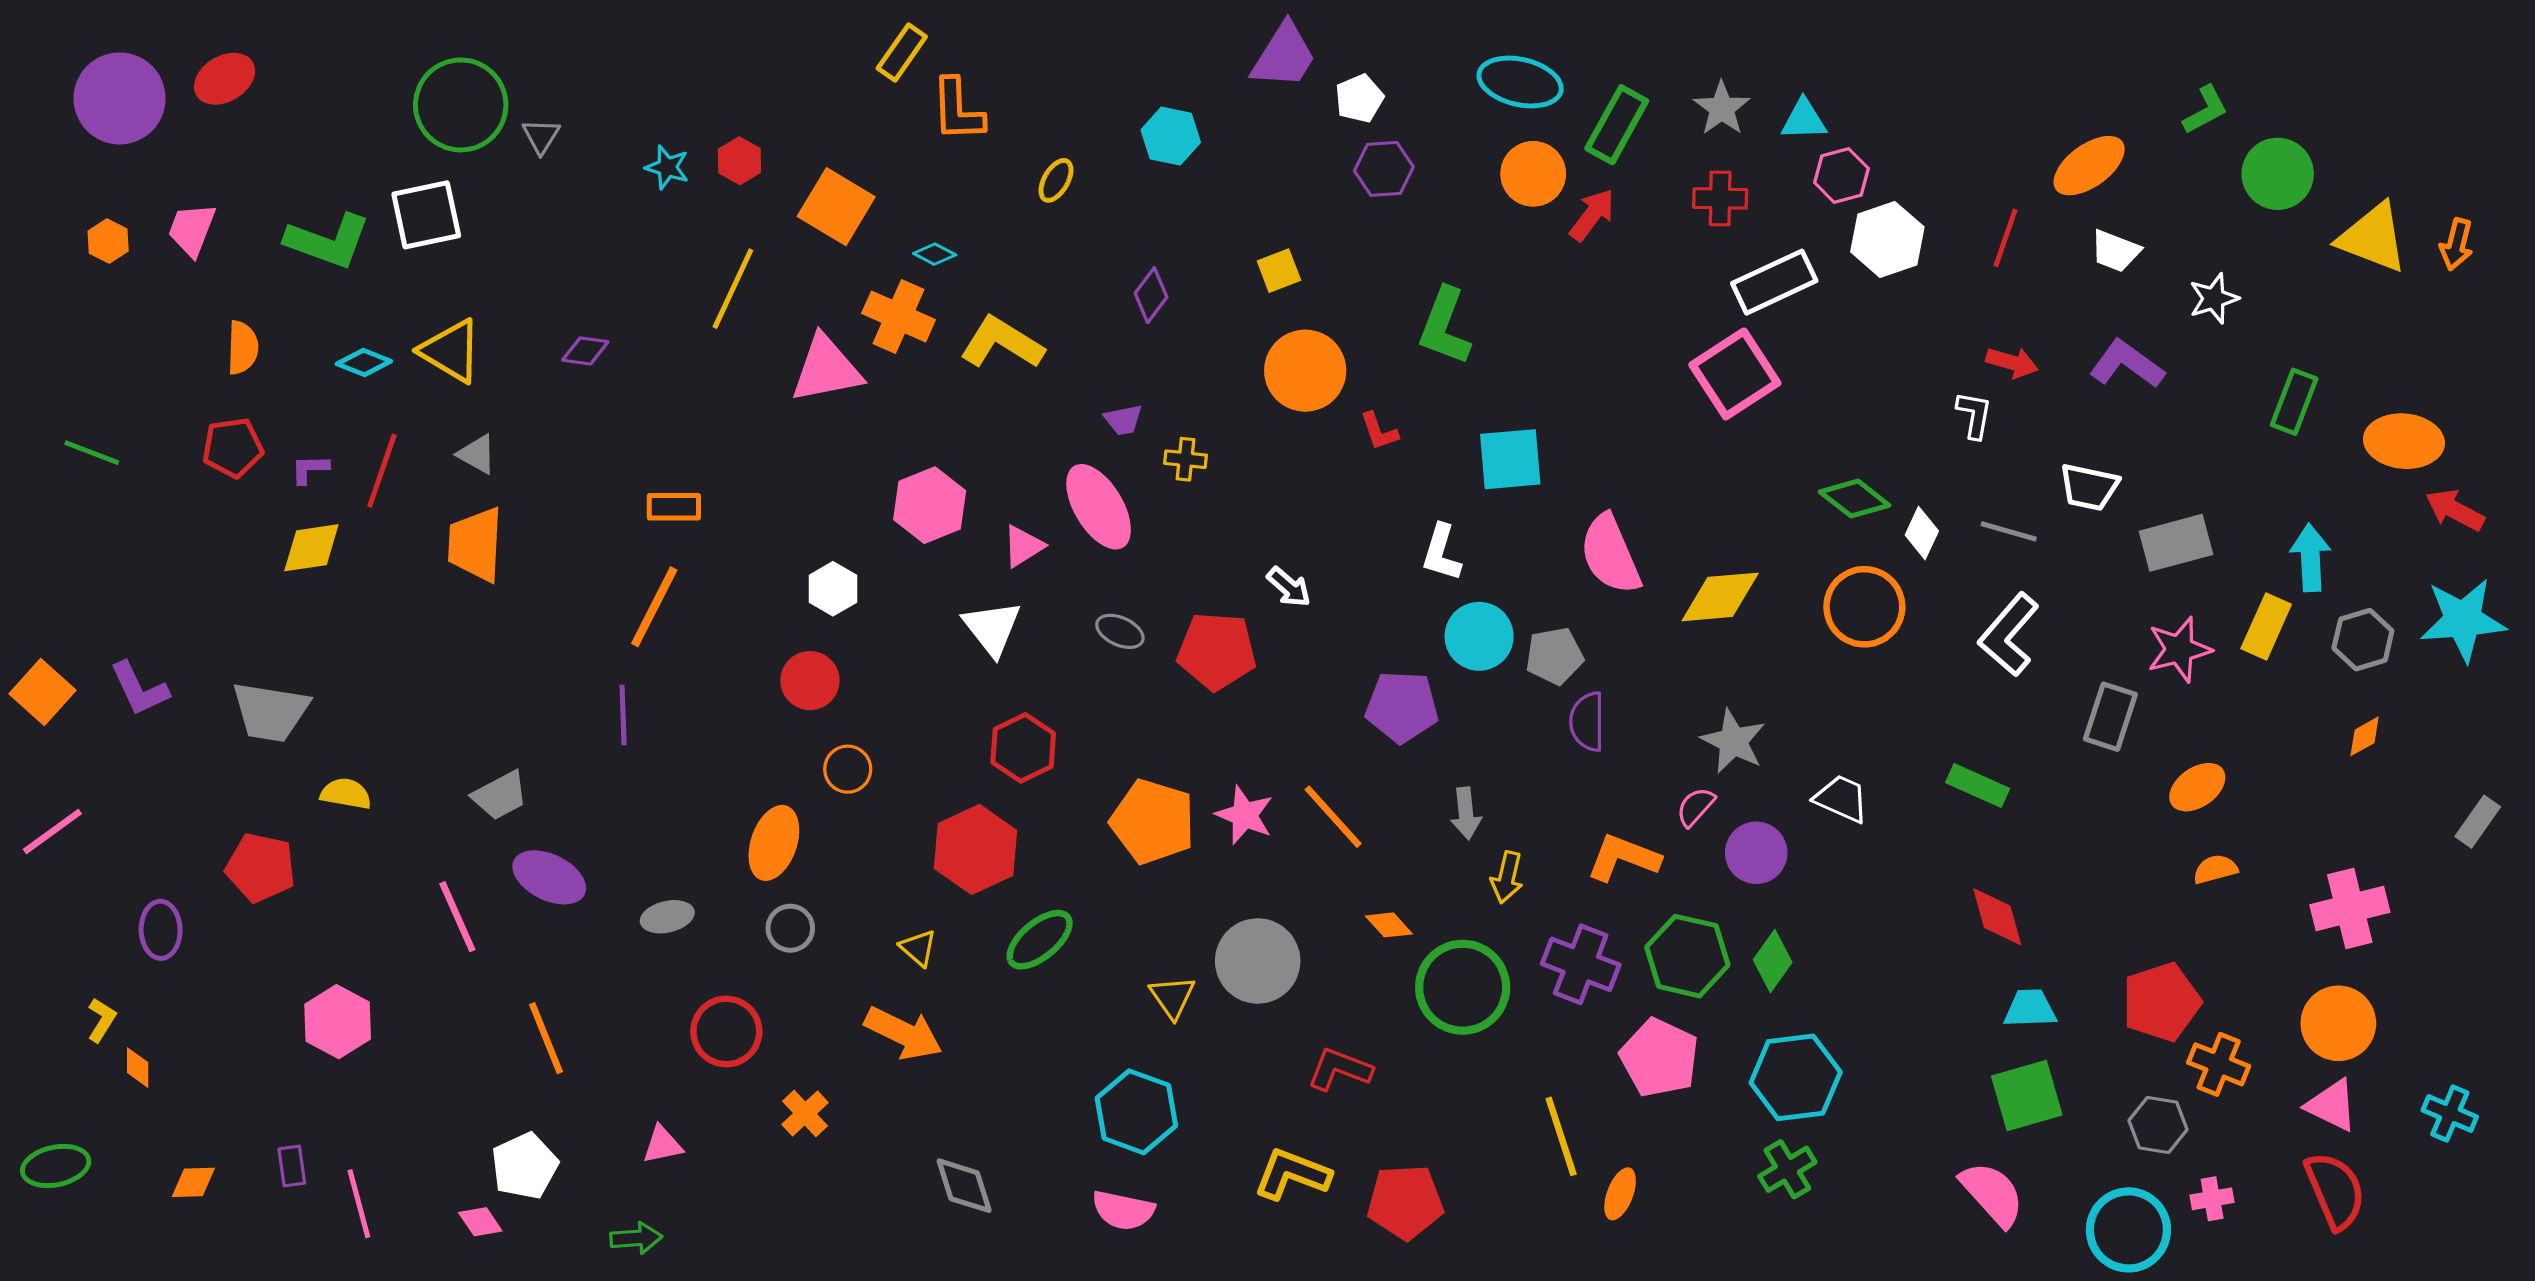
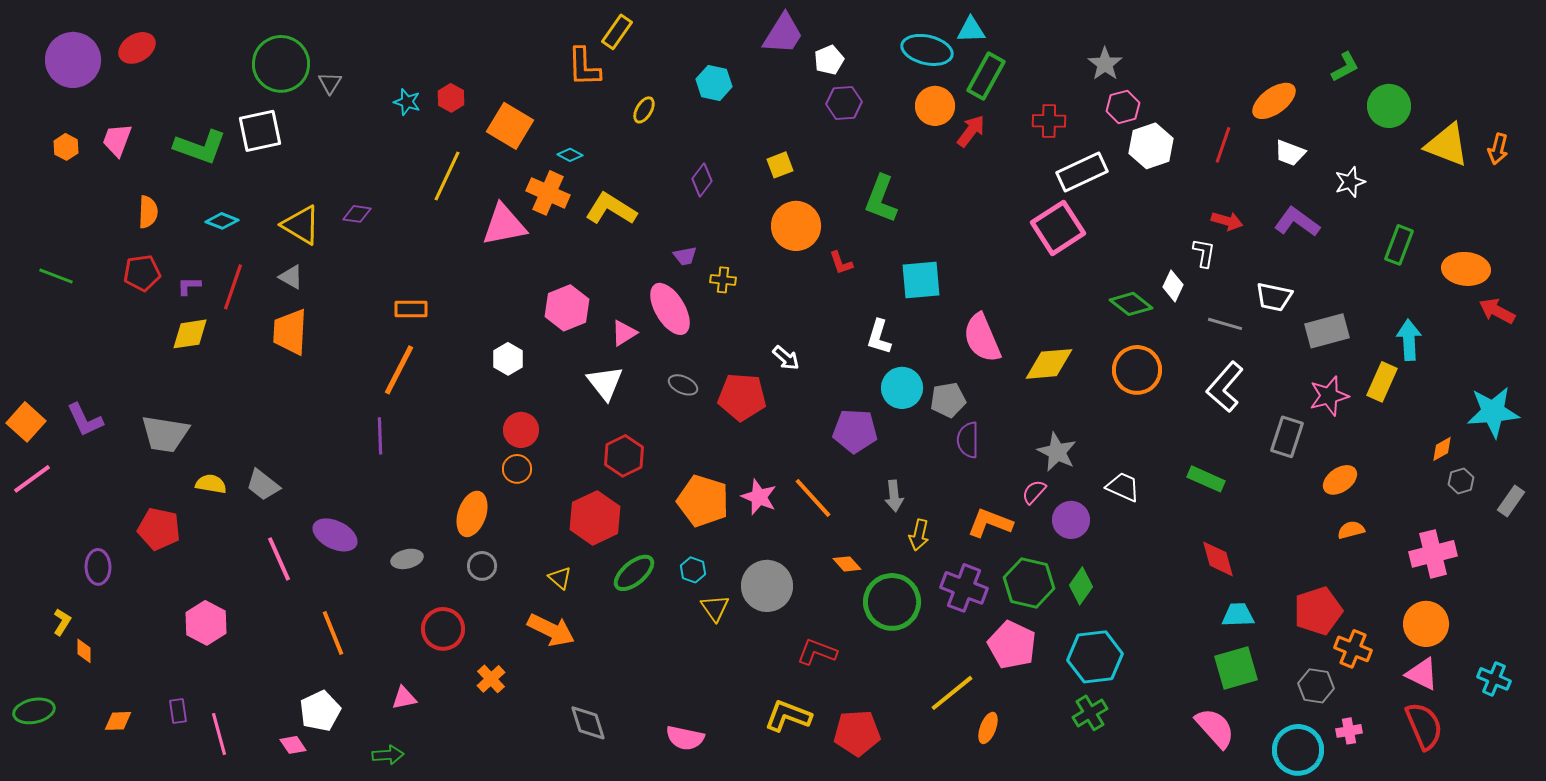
yellow rectangle: (902, 52) -> (617, 32), moved
gray star: (1722, 108) -> (1105, 64), moved
cyan triangle: (1804, 120) -> (971, 30), moved
yellow triangle: (451, 351) -> (301, 225), moved
white diamond: (1922, 533) -> (1173, 286), moved
cyan star: (2463, 620) -> (1493, 412), moved
gray hexagon: (2363, 640) -> (1461, 481), moved, size x0.7
red circle: (810, 681) -> (521, 430), moved
gray trapezoid: (500, 795) -> (263, 485), moved, turned 66
pink line: (52, 831) -> (32, 479), moved
cyan hexagon: (1136, 1112) -> (693, 570), moved, size x0.5
yellow line: (1561, 1136) -> (952, 693), turned 69

